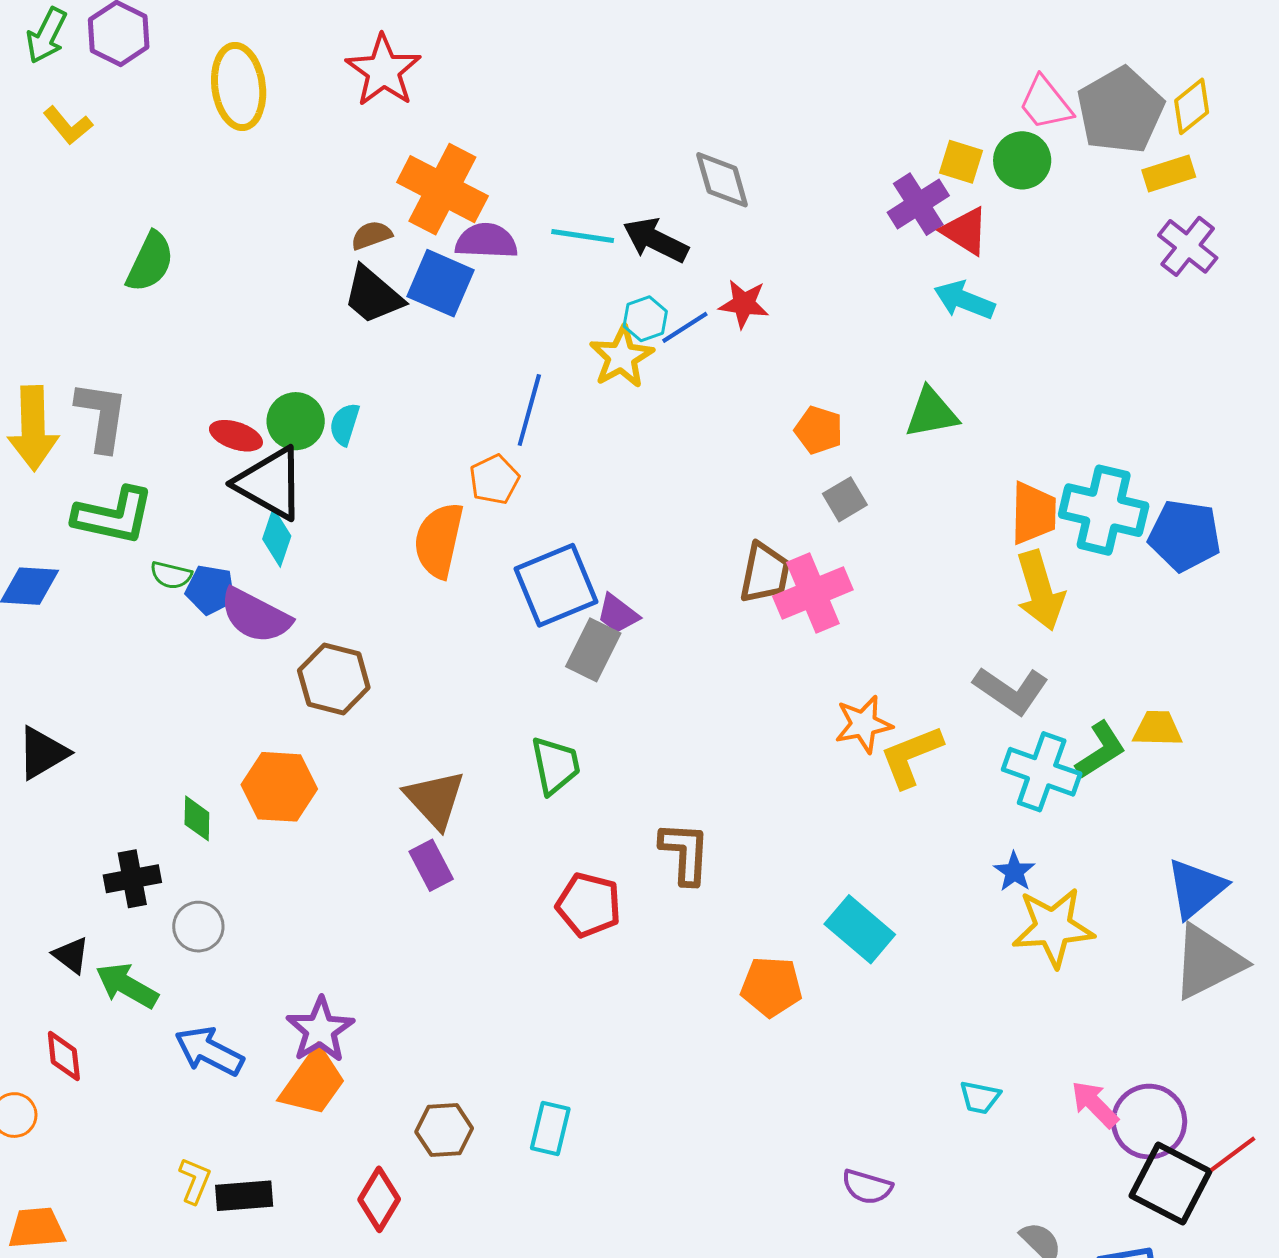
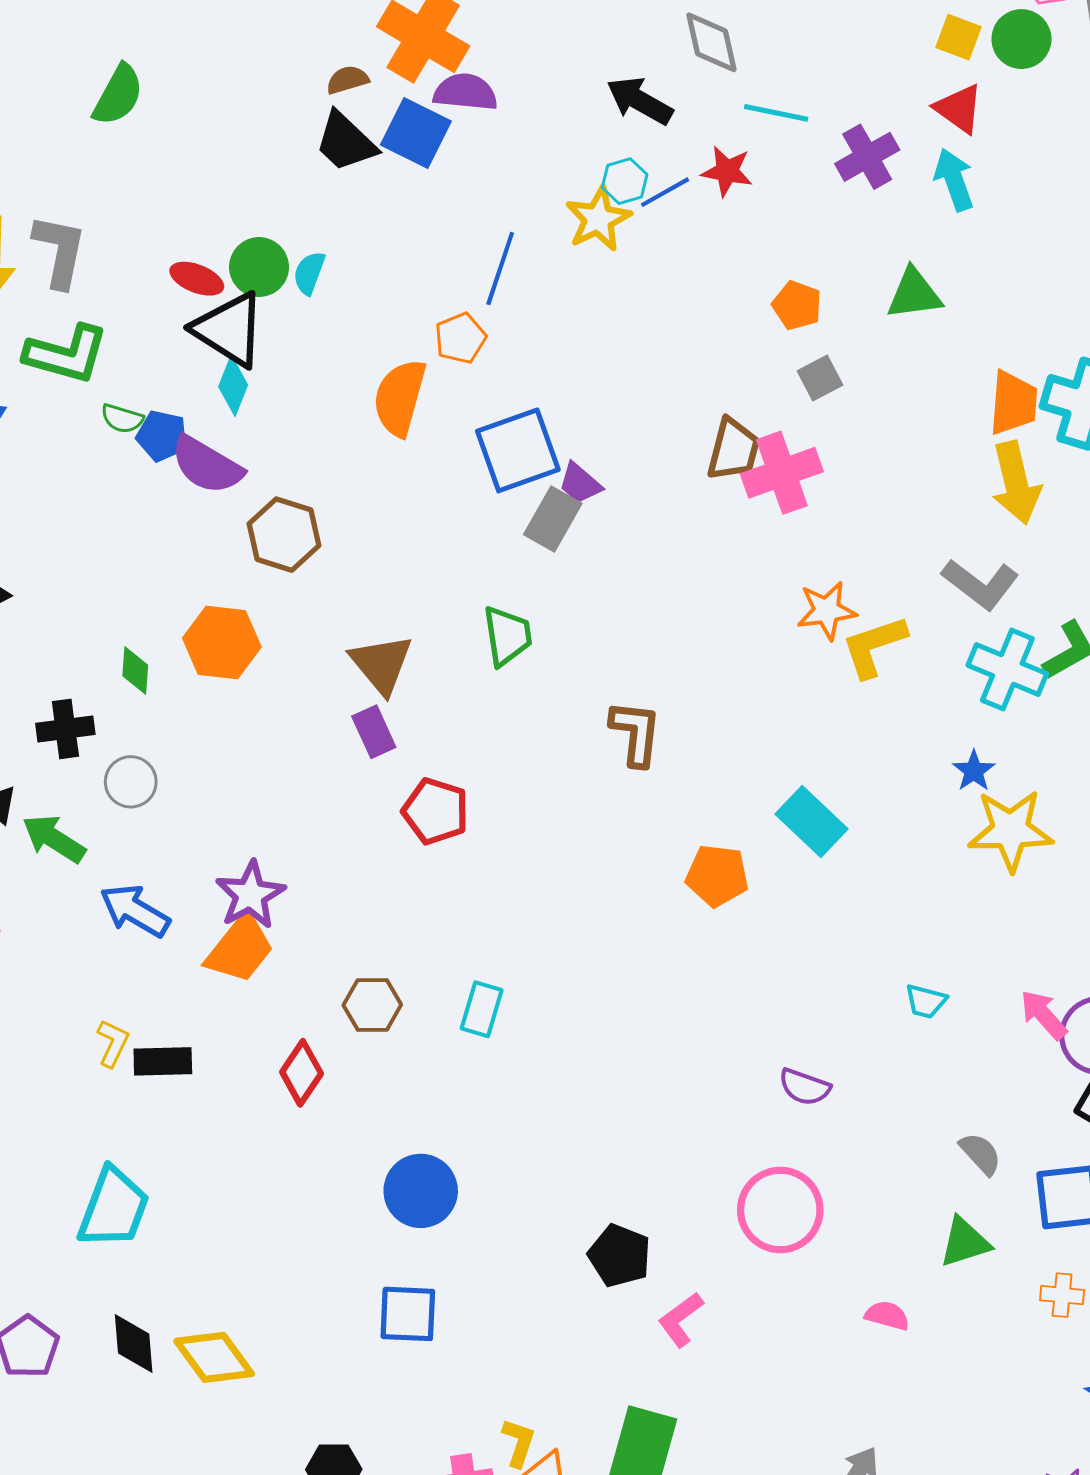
purple cross: (918, 204) -> (867, 157), moved
cyan line: (583, 236) -> (776, 113), moved
cyan arrow: (964, 300) -> (954, 180), turned 46
red pentagon: (589, 905) -> (435, 811), moved

